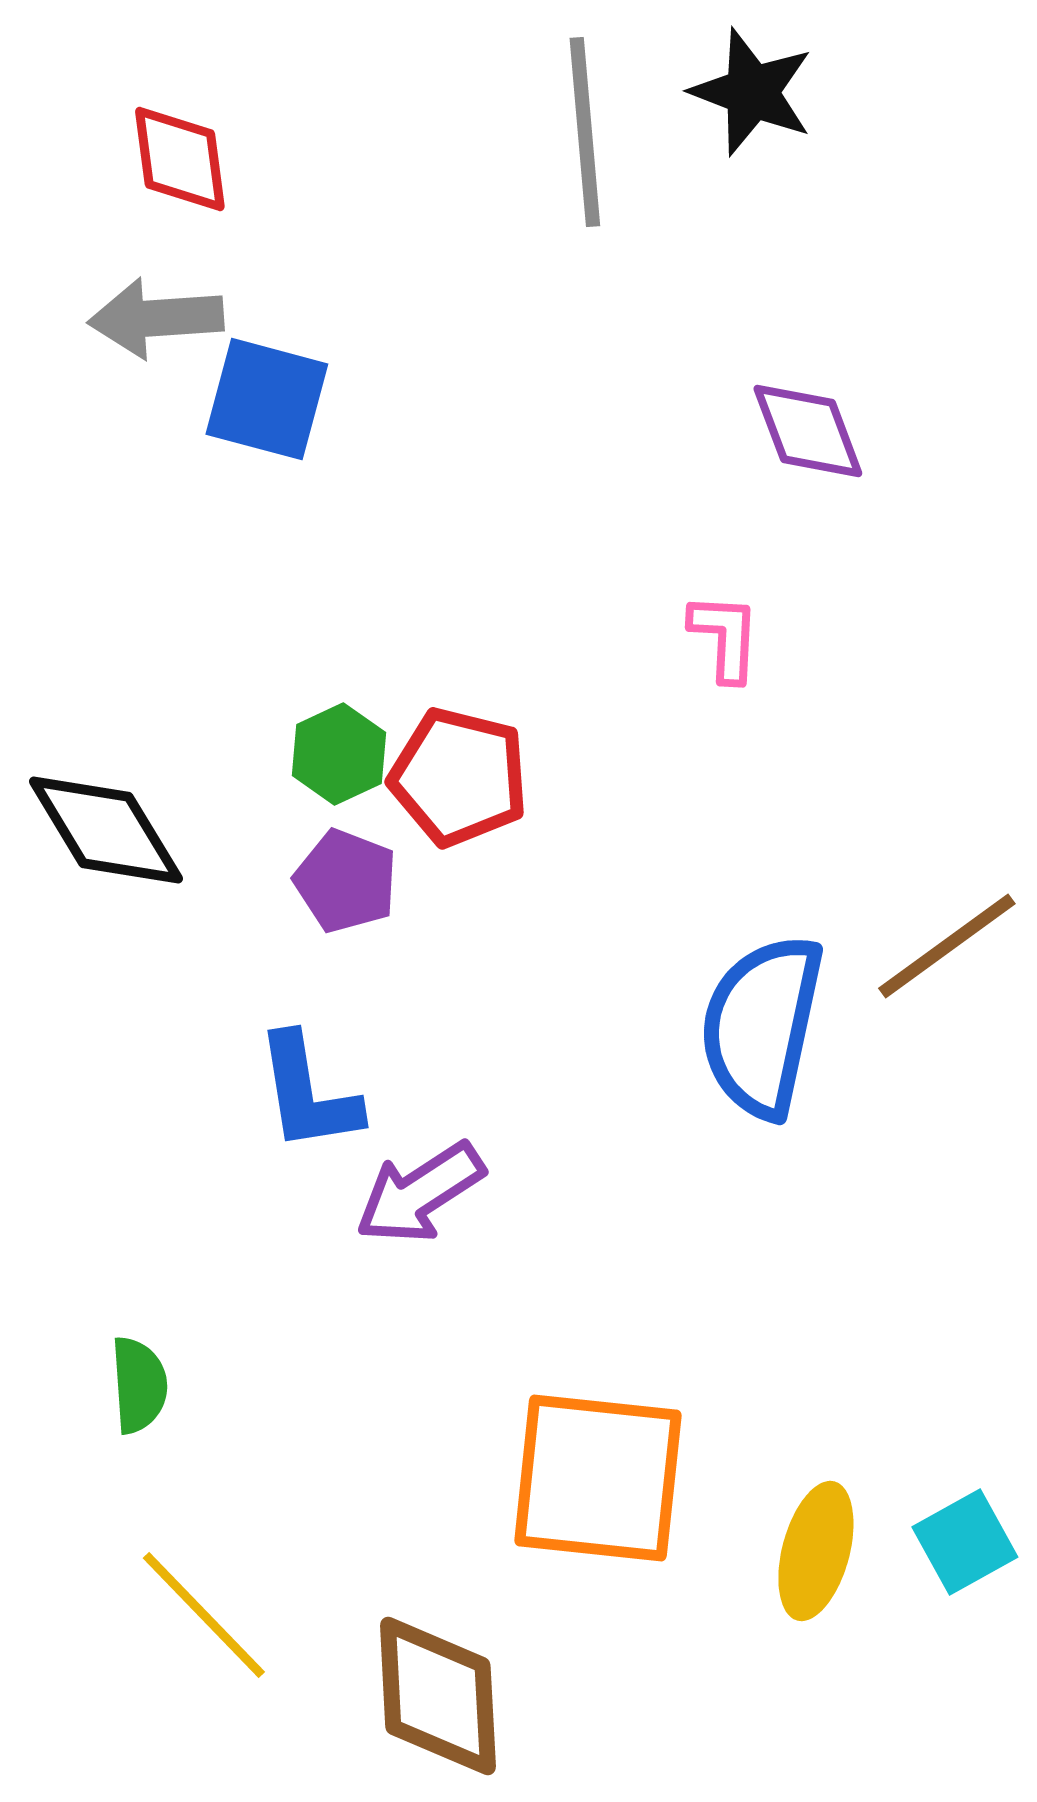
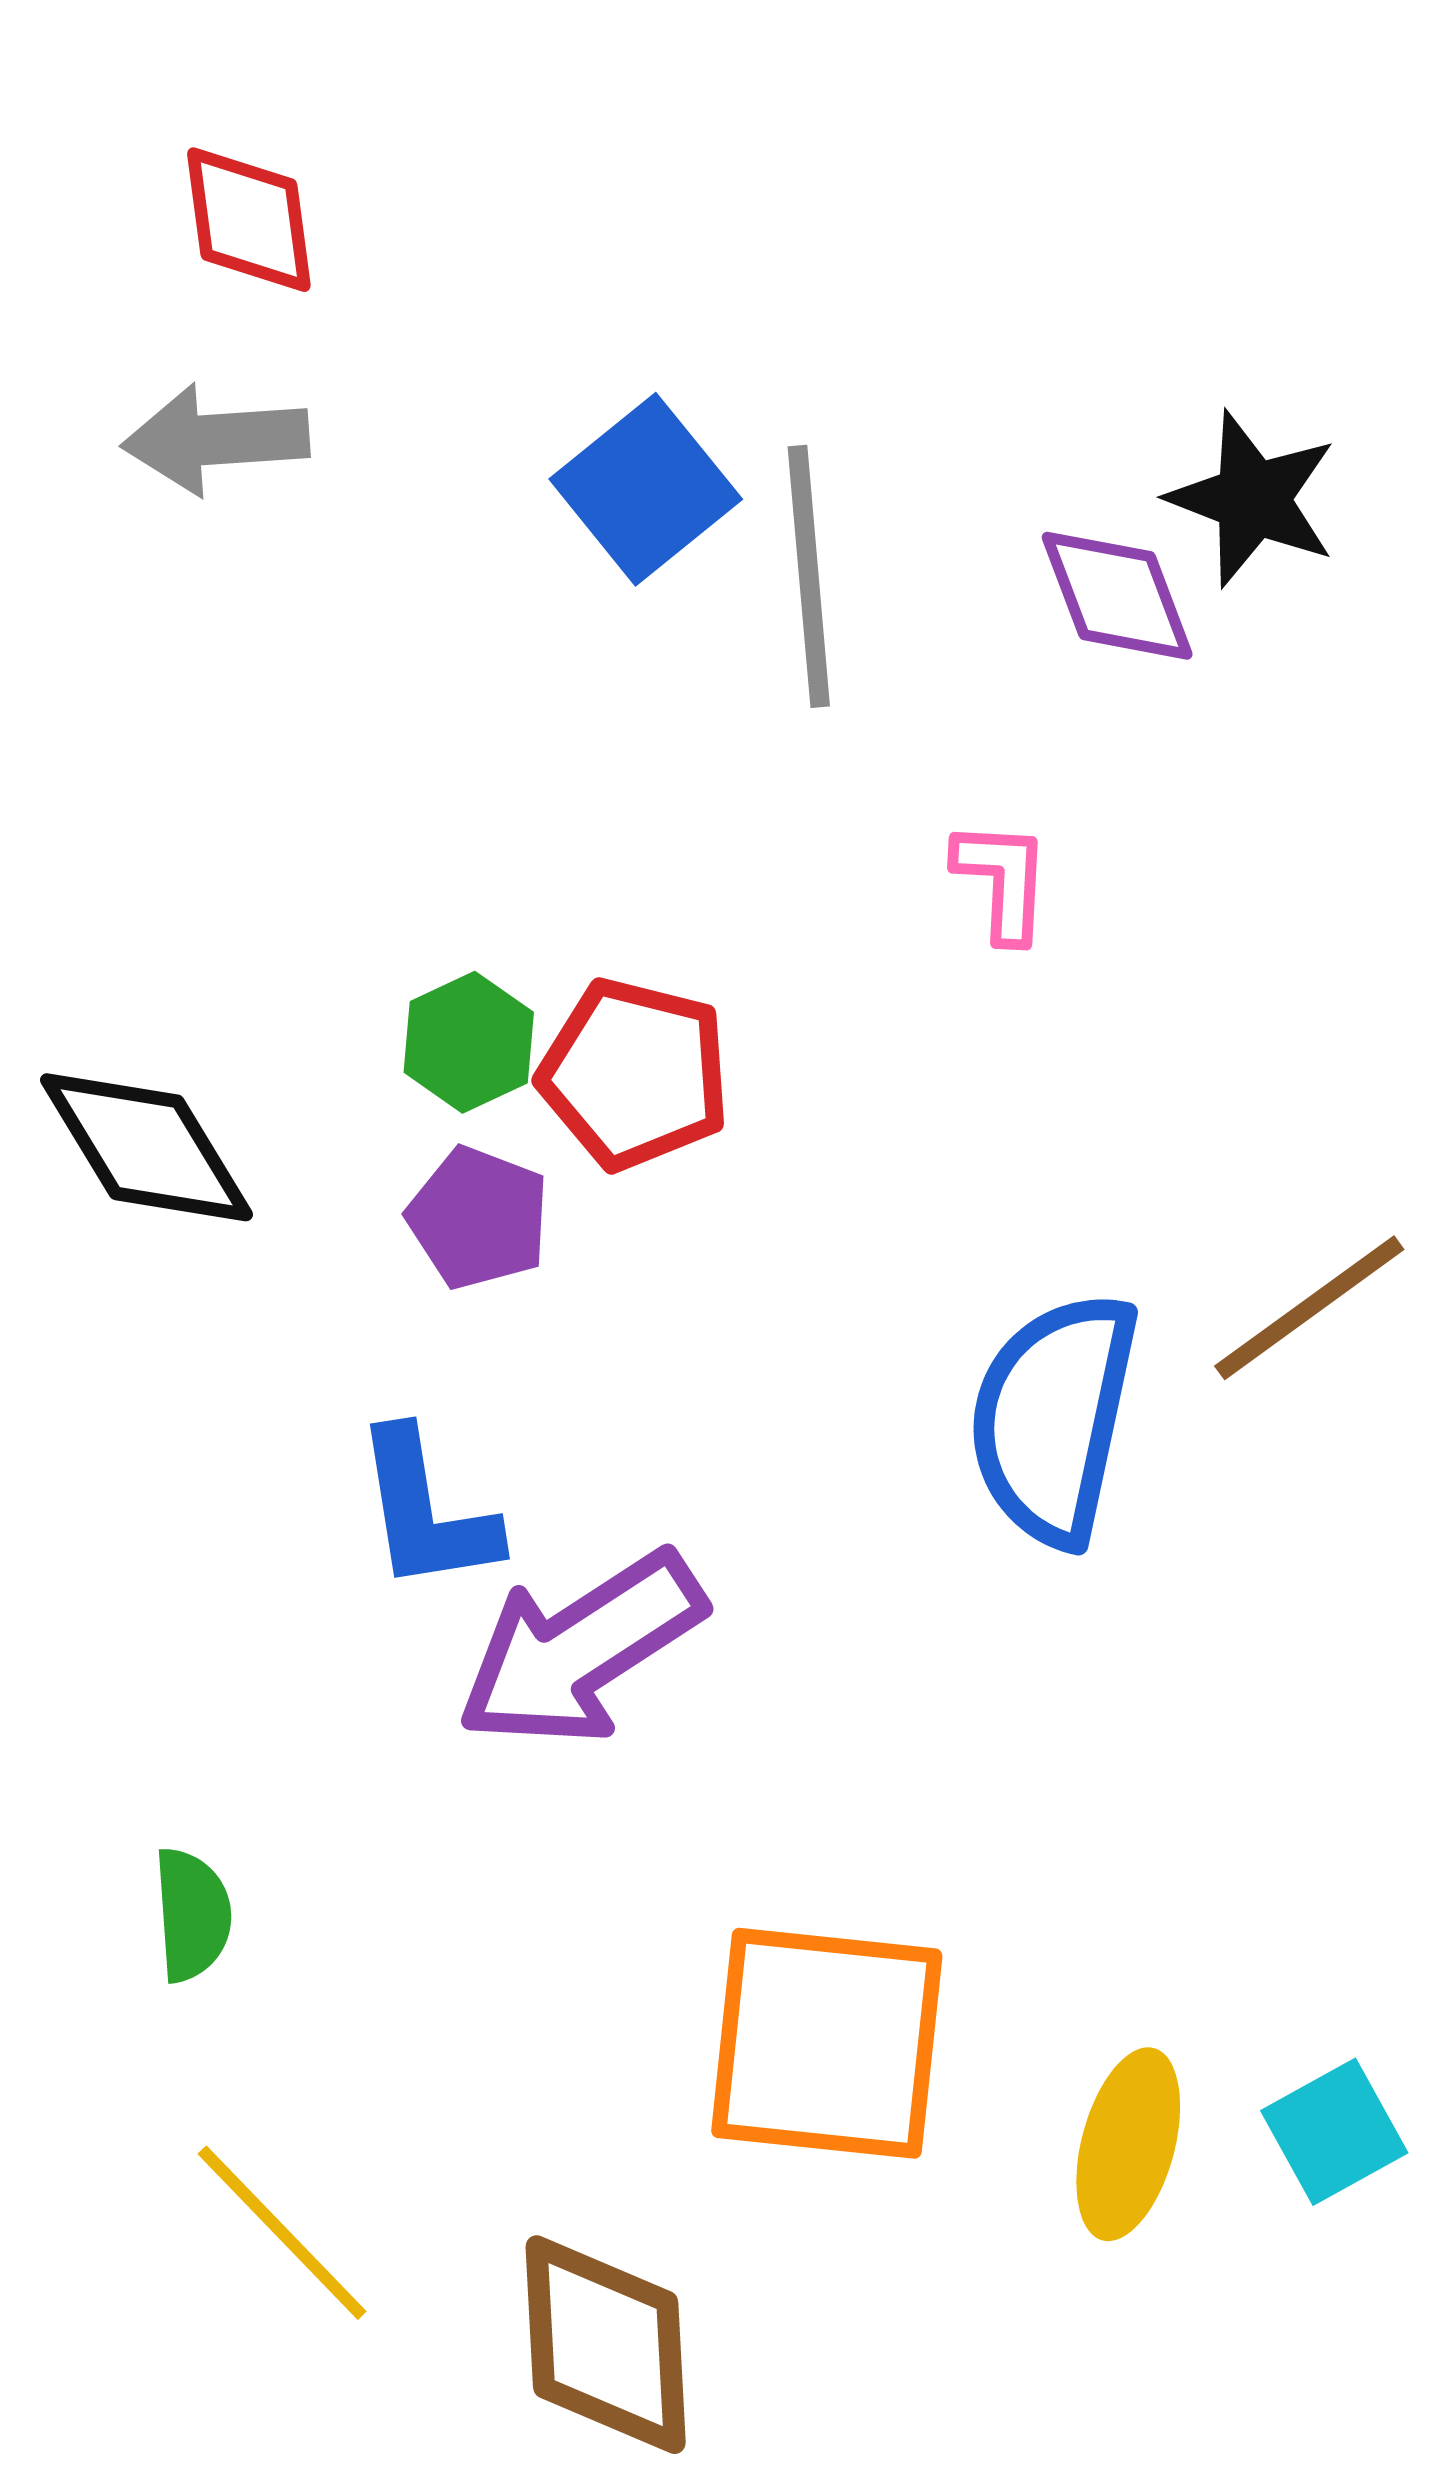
black star: (752, 92) -> (1253, 499), moved
gray line: (585, 132) -> (809, 576), moved
blue square: (267, 399) -> (646, 489), moved, turned 36
purple arrow: (420, 1193) -> (581, 1649), size x1.4

